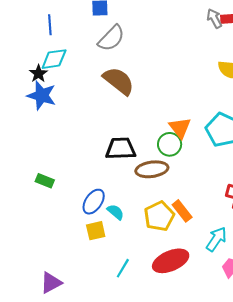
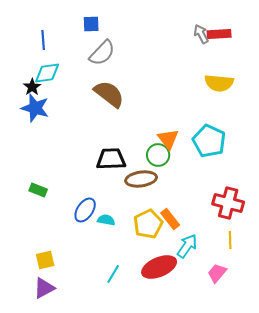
cyan semicircle: (115, 212) -> (106, 220), turned -30
yellow square: (96, 231) -> (45, 260), moved
cyan arrow: (216, 239) -> (187, 246), moved

